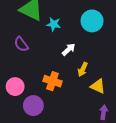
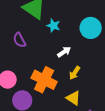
orange cross: (52, 81) -> (44, 80), size x1.4
yellow triangle: (98, 86) -> (73, 98), moved

